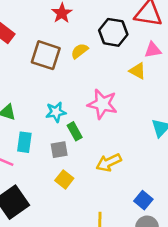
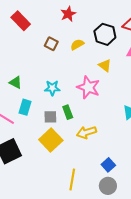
brown square: (46, 55) -> (51, 44), size x0.6
yellow triangle: (138, 71) -> (105, 65), moved
green rectangle: (75, 131) -> (68, 112), moved
yellow square: (64, 179) -> (51, 140), size x1.6

